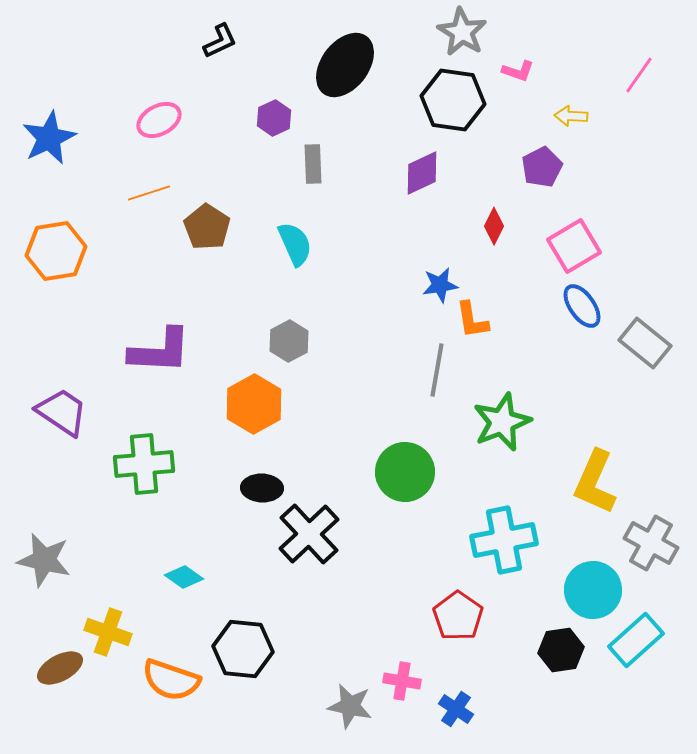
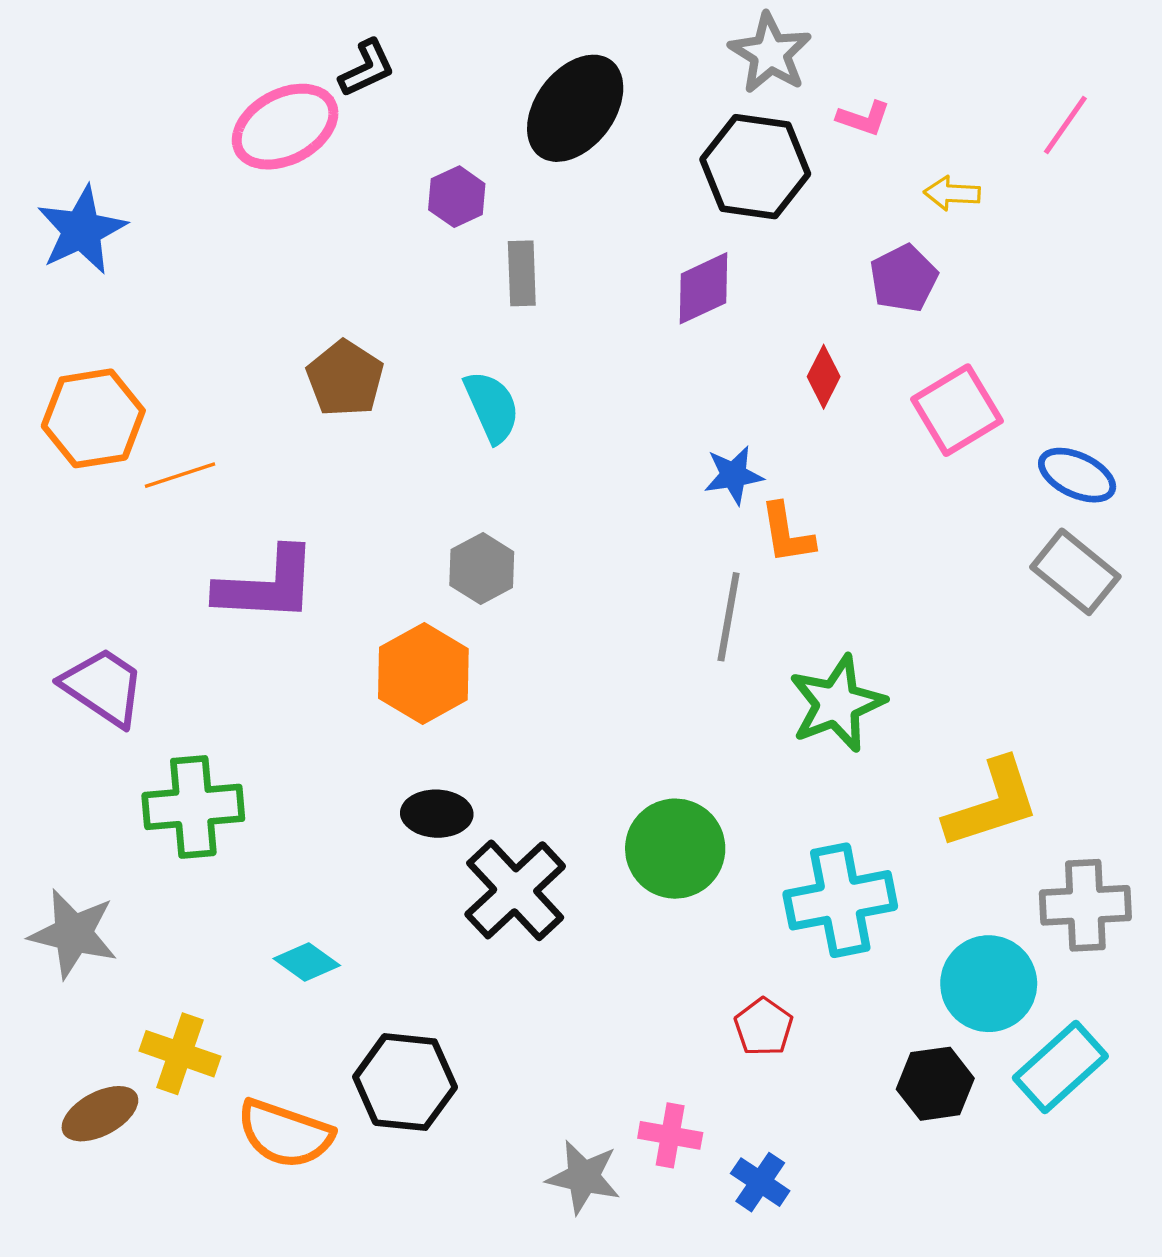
pink ellipse: (159, 120) -> (285, 127), moved, size x1.4
orange line: (149, 193) -> (180, 475), moved
blue ellipse: (582, 306) -> (1077, 475), moved, turned -30
green cross: (144, 464) -> (193, 807), moved
green circle: (405, 472) -> (675, 849), moved
yellow L-shape: (595, 482) -> (992, 804), turned -132
gray cross: (651, 543) -> (1085, 905), turned -32
red pentagon: (458, 616) -> (764, 1027), size x0.7

